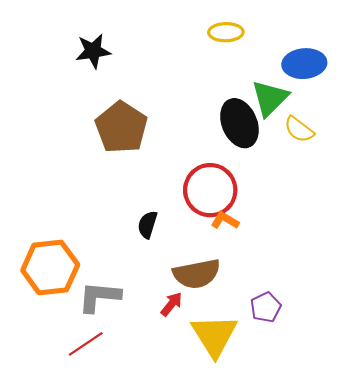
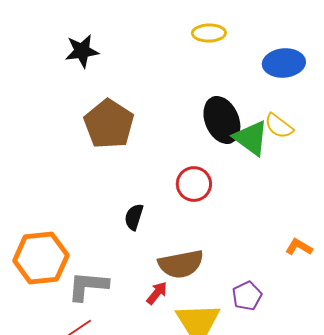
green triangle: (270, 98) -> (251, 138), moved, turned -39
red circle: (210, 190) -> (194, 184), size x0.7
orange L-shape: (225, 220) -> (299, 247), moved

